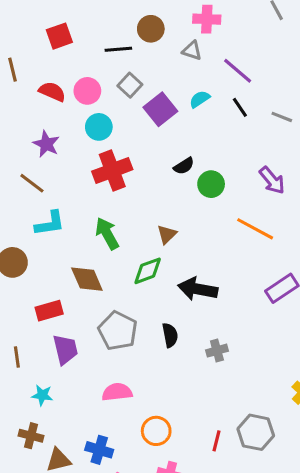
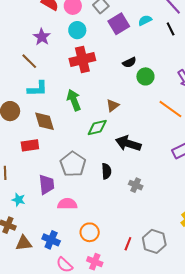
brown diamond: (87, 279) -> (44, 121), moved
purple trapezoid: (65, 349) -> (47, 184), moved
gray cross: (217, 351) -> (136, 185), turned 32

